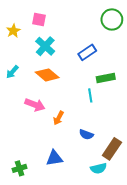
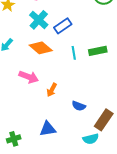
blue rectangle: (87, 52) -> (63, 26), moved
cyan line: (90, 95) -> (74, 53), moved

